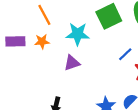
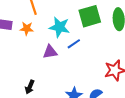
blue line: (125, 54) -> (74, 44), moved

